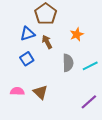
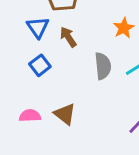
blue triangle: (28, 34) -> (38, 27), turned -42
orange star: (77, 34) -> (124, 28), moved

